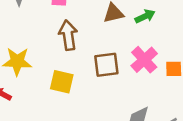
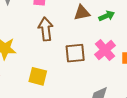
yellow square: (62, 82) -> (38, 76), moved

